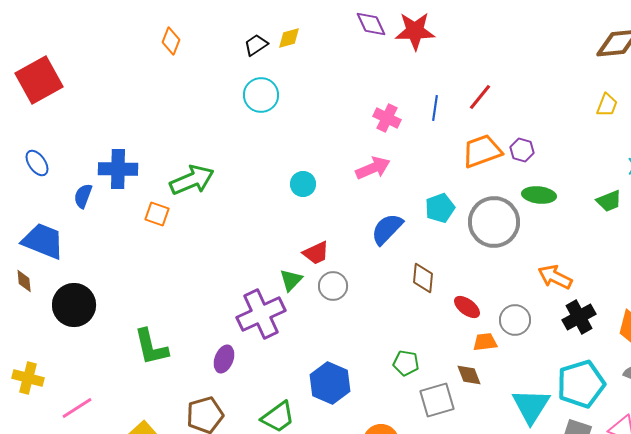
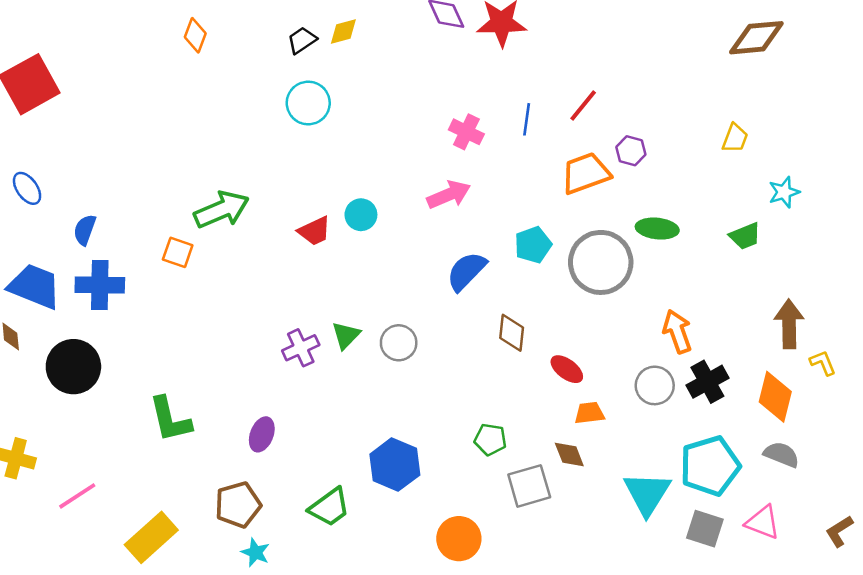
yellow trapezoid: (607, 105) -> (735, 138), moved
purple hexagon: (522, 150) -> (631, 151), moved
blue cross: (118, 169) -> (100, 285), moved
red trapezoid: (316, 253) -> (314, 231), moved
orange arrow: (555, 277) -> (677, 331), turned 44
purple cross: (261, 314) -> (301, 348), moved, size x0.6
gray circle: (515, 320) -> (655, 385), moved

